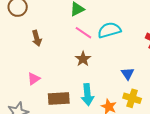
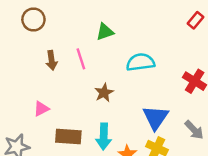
pink line: (83, 33) -> (81, 59), moved, turned 30
blue triangle: (128, 74) -> (156, 118), size x1.6

